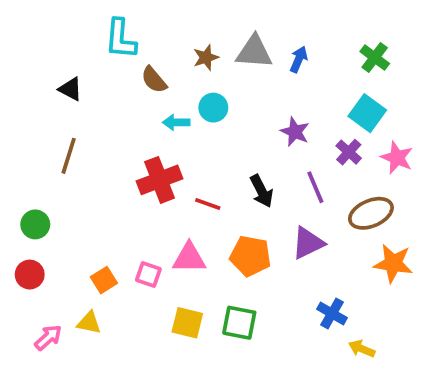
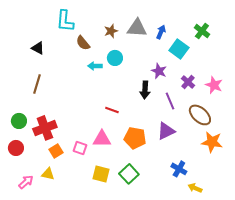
cyan square: (367, 113) -> (179, 49), moved
red cross: (160, 180) -> (45, 128), moved
black arrow: (262, 191) -> (145, 90), moved, turned 30
brown ellipse: (371, 213) -> (200, 115), turned 65
green square: (239, 323) -> (129, 174), turned 36

